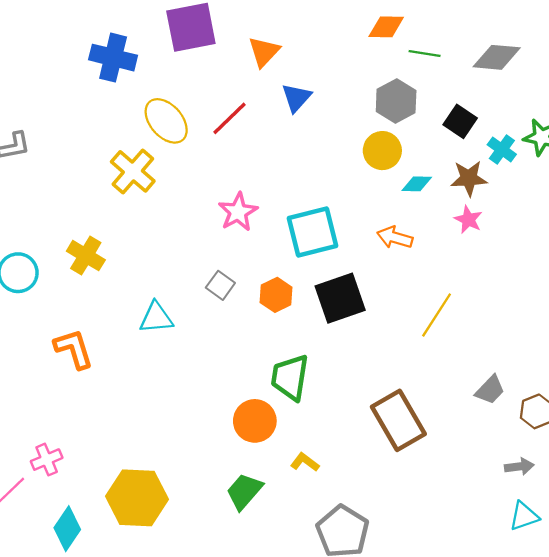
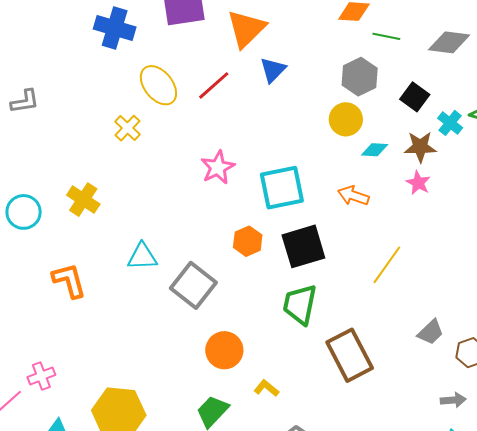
orange triangle: (264, 52) -> (246, 29), size x1.4
yellow cross: (133, 171) -> (128, 128), size x0.7
gray square: (220, 285) -> (193, 285), moved, size x1.8
green trapezoid: (290, 377) -> (300, 304), moved

